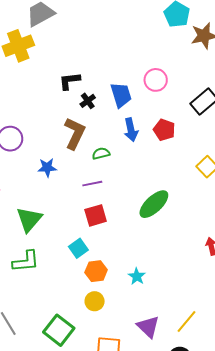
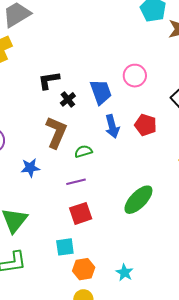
cyan square: (78, 248) -> (65, 247), turned 30

